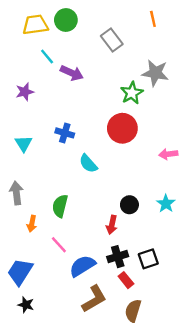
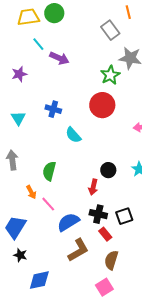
gray rectangle: (112, 40) -> (110, 30), moved
orange arrow: (32, 224) -> (31, 192), moved, turned -40
black cross: (118, 257) -> (98, 214), turned 30

